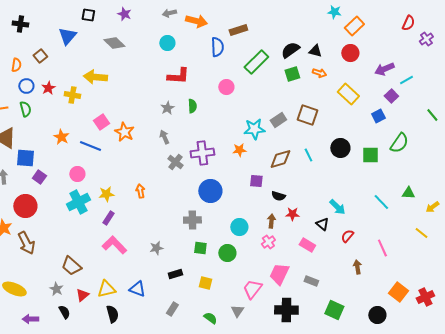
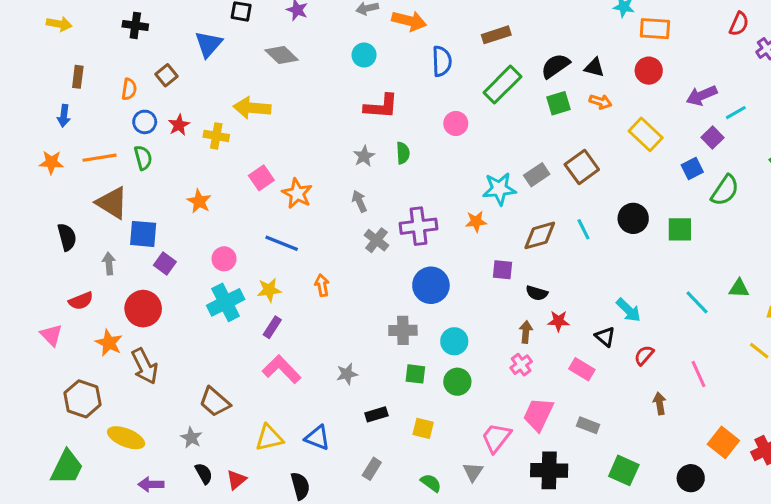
orange rectangle: (354, 26) -> (655, 29), turned 48
brown rectangle: (238, 30) -> (496, 35), moved
brown square: (307, 115) -> (582, 167), turned 35
green semicircle: (399, 143) -> (725, 190), moved
blue line: (90, 146) -> (282, 243), moved
cyan circle: (239, 227) -> (454, 341), moved
red triangle: (82, 295) -> (236, 480), moved
black semicircle: (112, 314) -> (300, 486), moved

